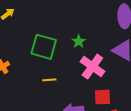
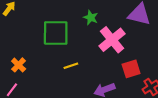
pink cross: (92, 66) -> (112, 40), turned 30

